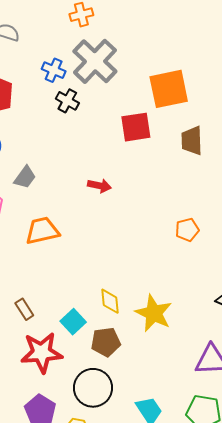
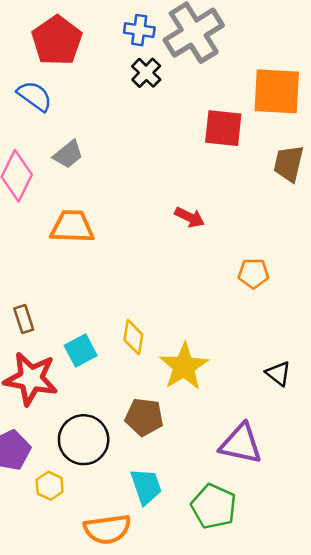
blue cross: (54, 70) -> (139, 30), turned -30
red arrow: (99, 186) -> (190, 217), moved
brown pentagon: (106, 342) -> (144, 417), moved

